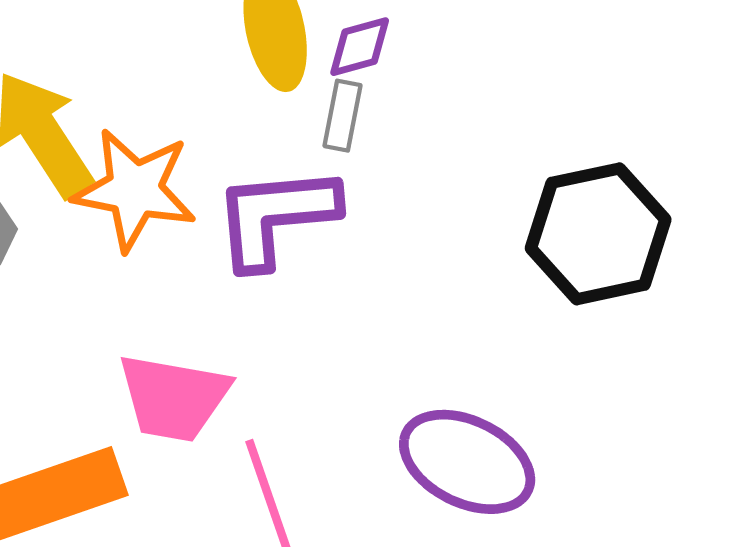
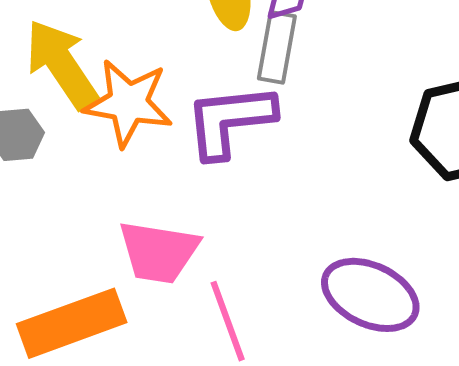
gray rectangle: (343, 116) -> (277, 47), size x1.4

